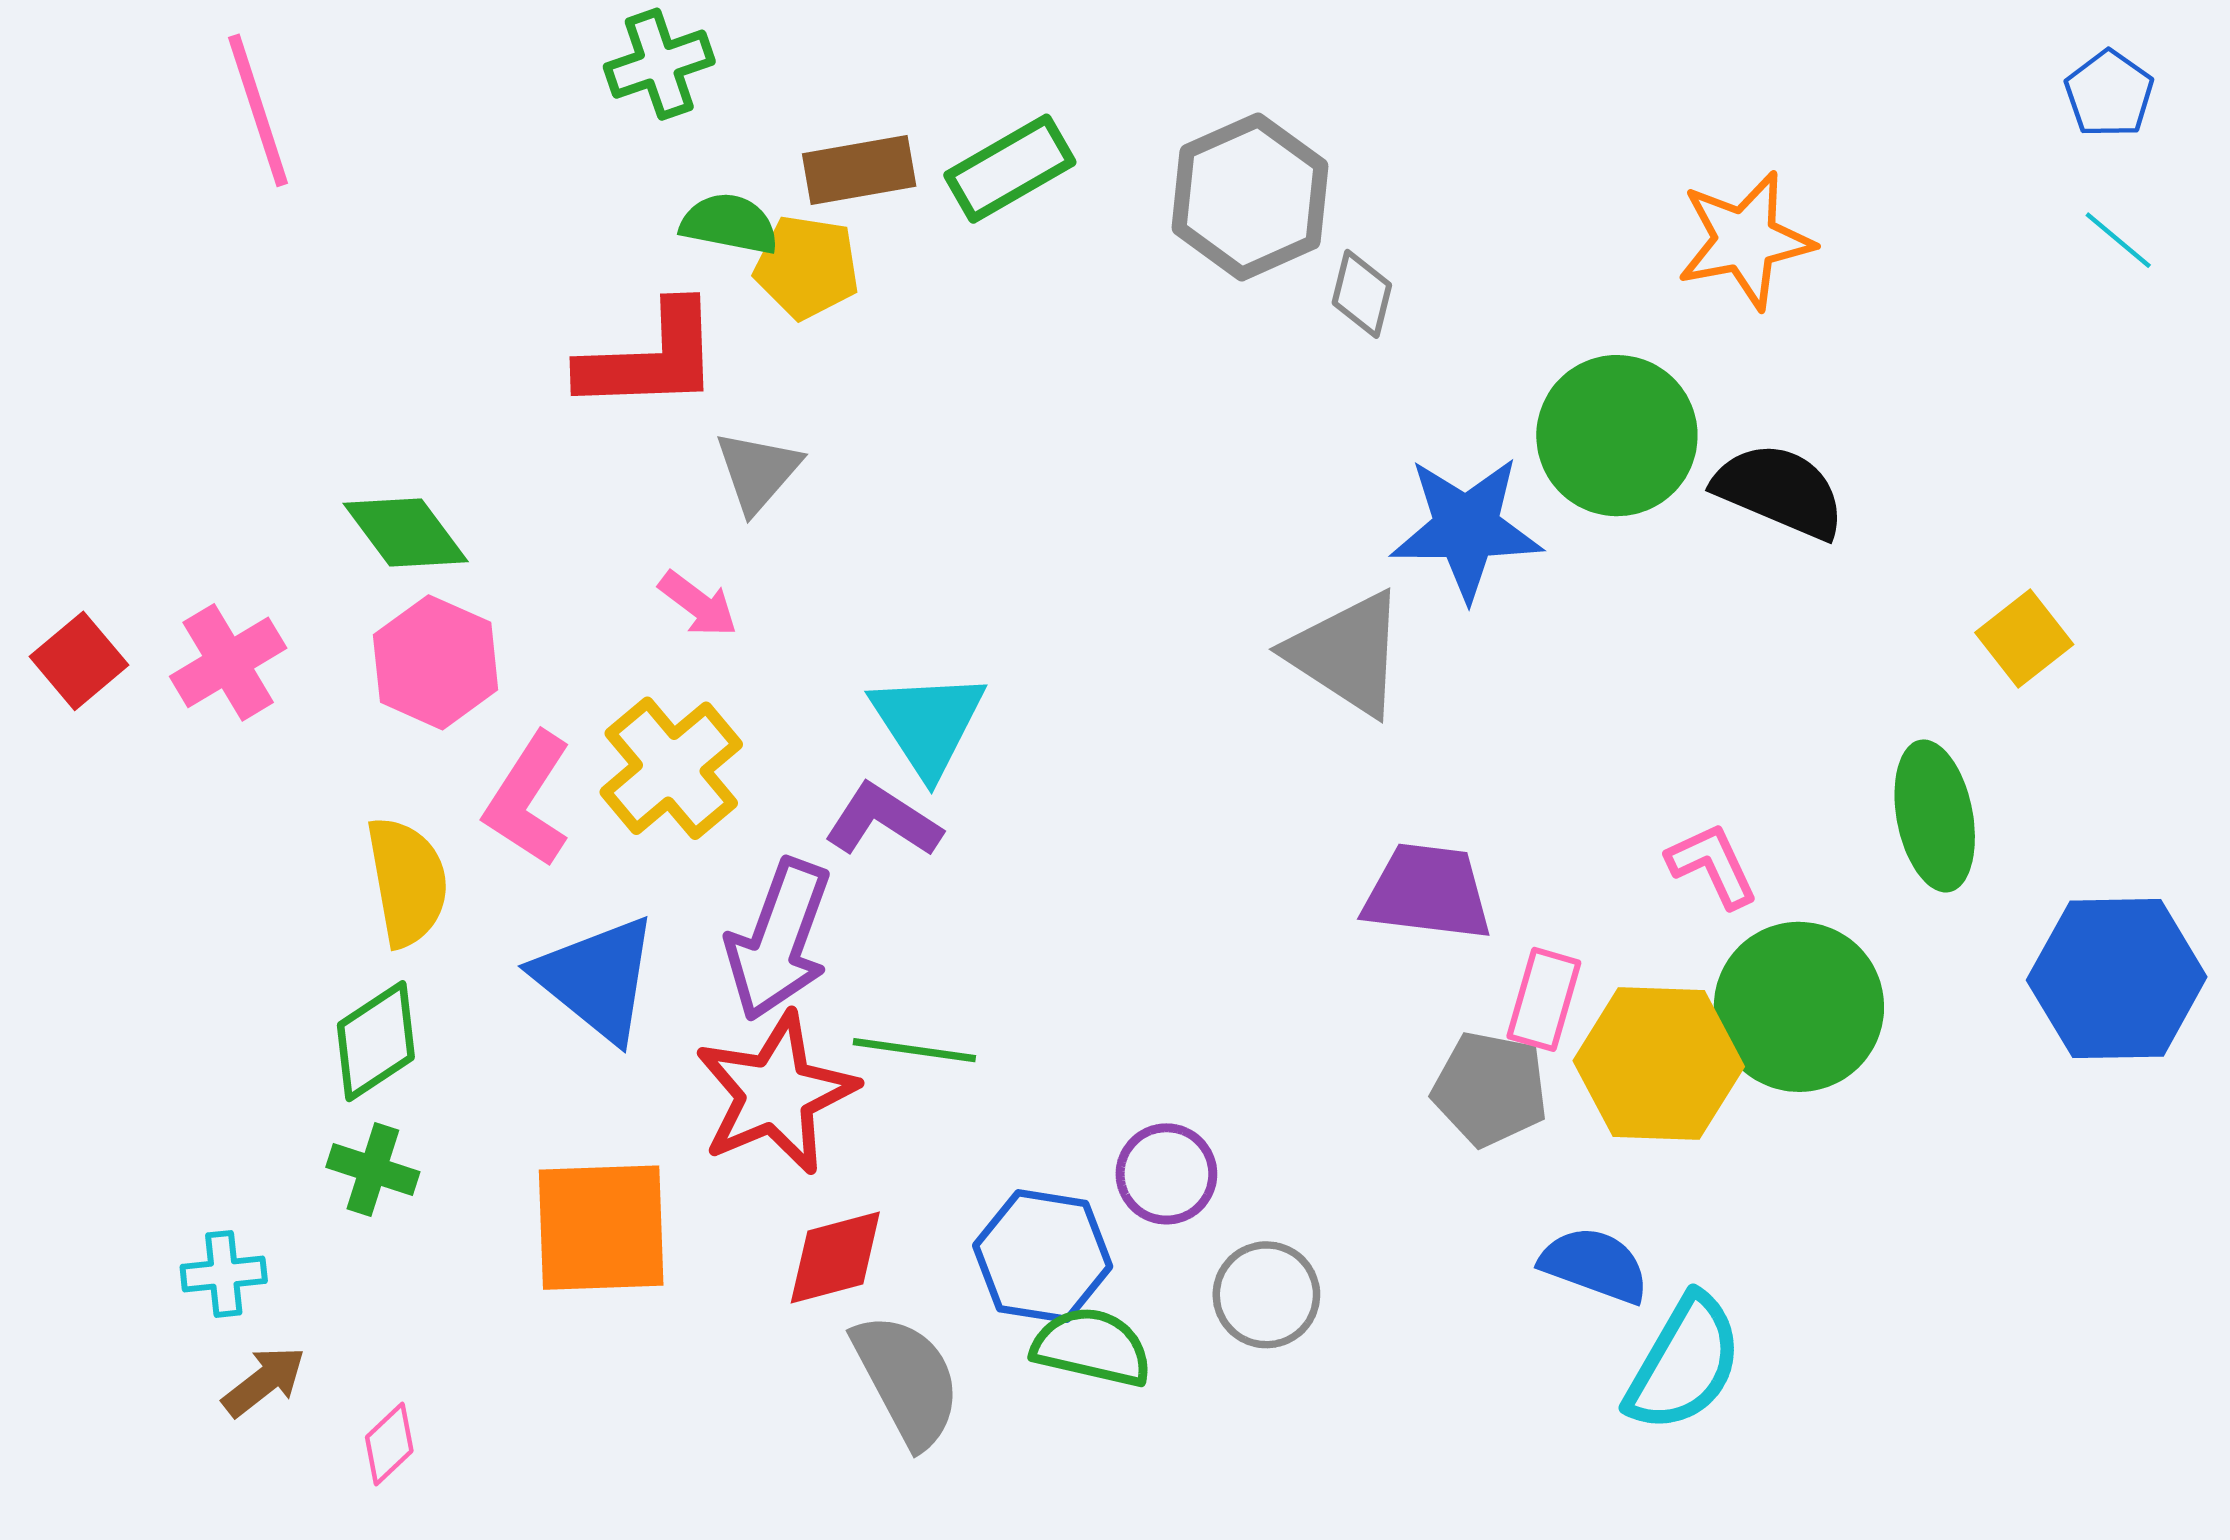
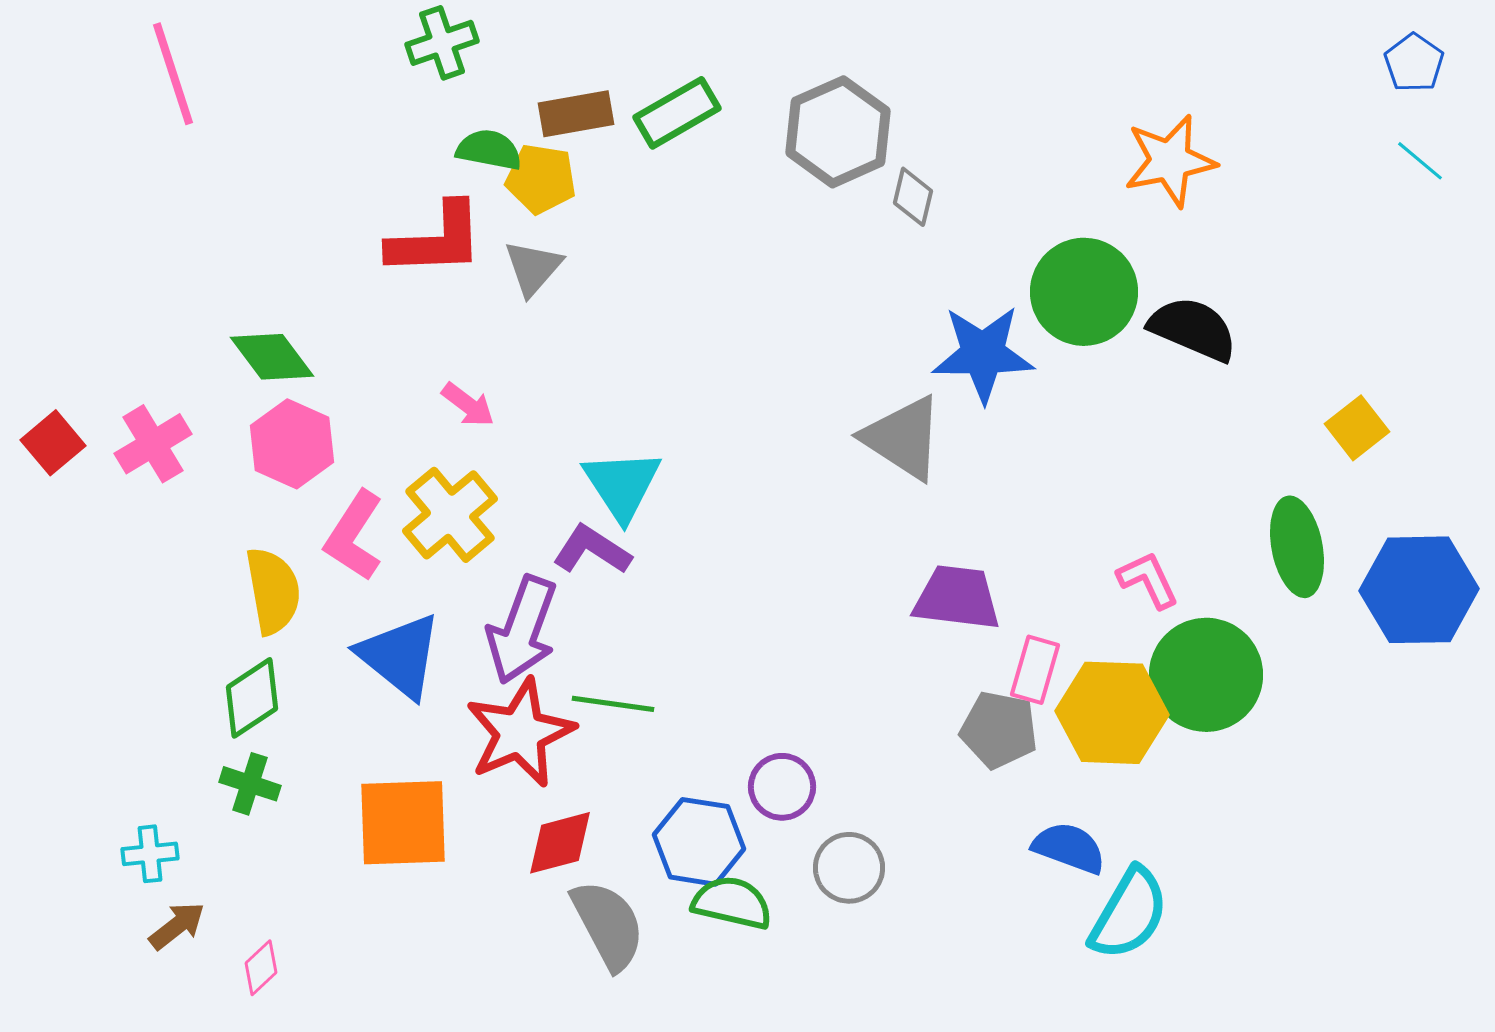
gray triangle: (758, 471) -> (533, 268), moved
blue hexagon: (2117, 979) -> (1419, 590), moved

